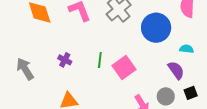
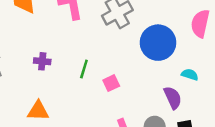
purple cross: (65, 60) -> (42, 61), turned -32
pink square: (124, 67) -> (111, 83), size x0.6

